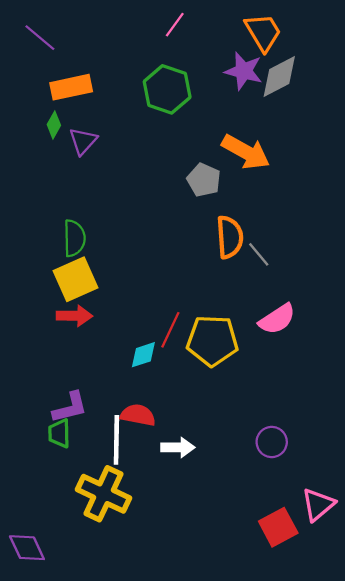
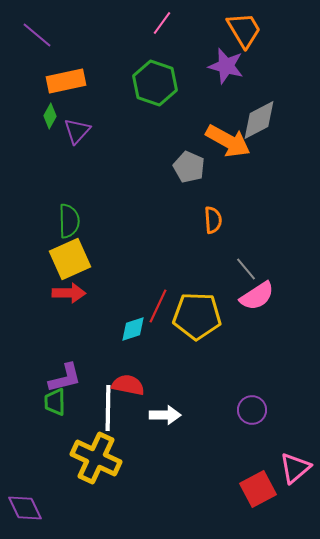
gray diamond: (279, 76) -> (259, 120), moved
orange semicircle: (230, 237) -> (213, 220), size x0.7
gray line: (259, 254) -> (246, 269), moved

